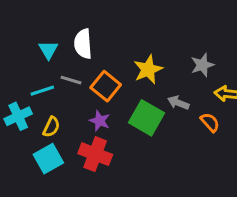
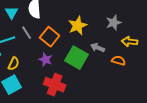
gray line: (71, 80) -> (27, 33), turned 40
orange semicircle: (210, 122) -> (119, 61), turned -32
red cross: (95, 154) -> (55, 85), moved

